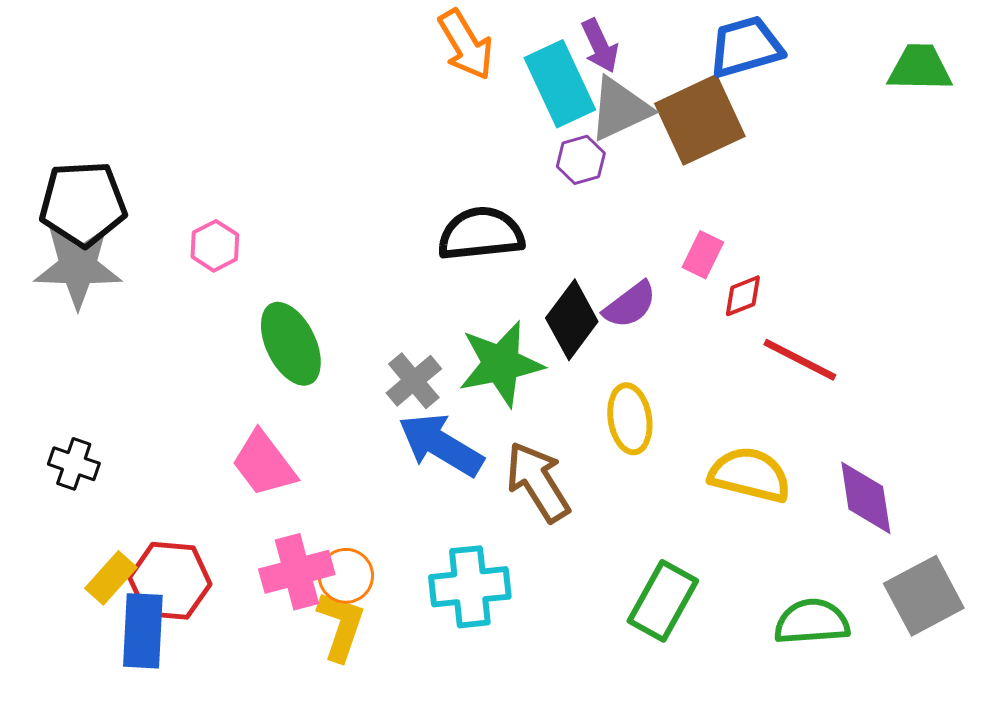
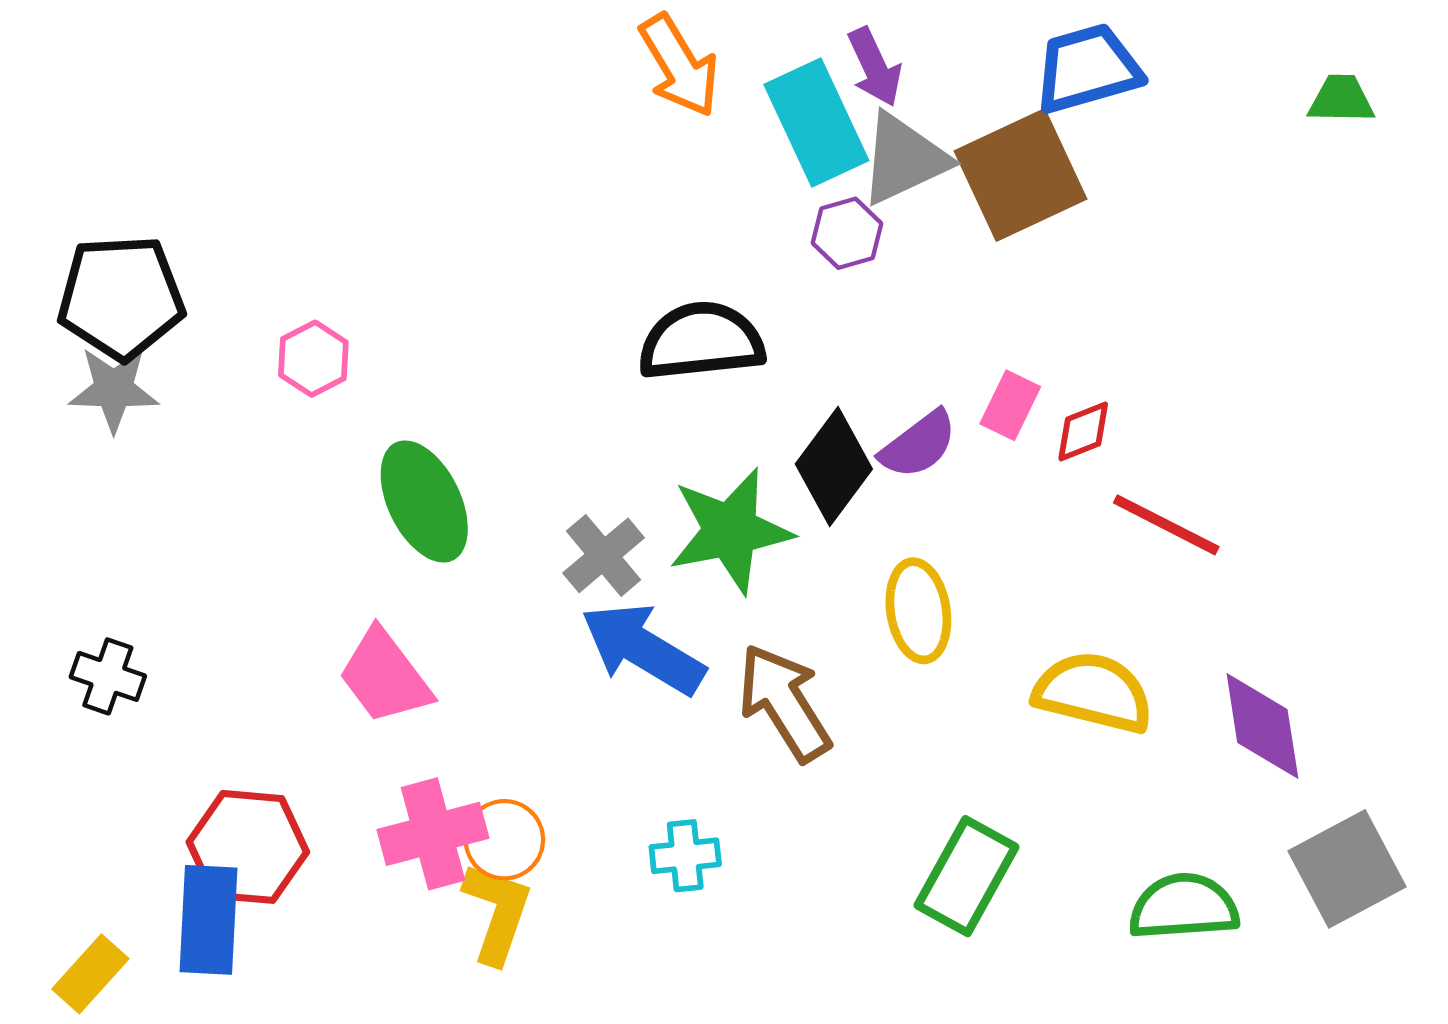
green trapezoid: (920, 68) -> (1341, 99), size x0.7
pink rectangle: (703, 255) -> (1010, 405), moved
gray star: (78, 267) -> (114, 389), size x0.7
yellow rectangle: (111, 578) -> (90, 974), moved
cyan cross: (470, 587) -> (685, 856), size x0.6

